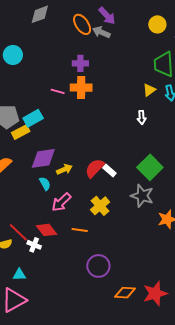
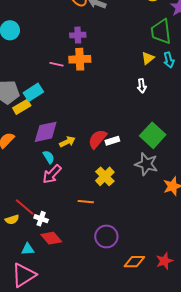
white rectangle: (109, 171) -> (112, 141), turned -56
pink arrow: (61, 202) -> (52, 174), moved
red diamond: (47, 230) -> (51, 238), moved
red star: (155, 293) -> (164, 261), size x0.7

